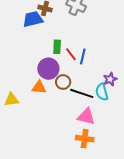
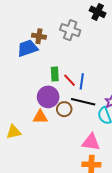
black line: (82, 93) -> (83, 102), moved

